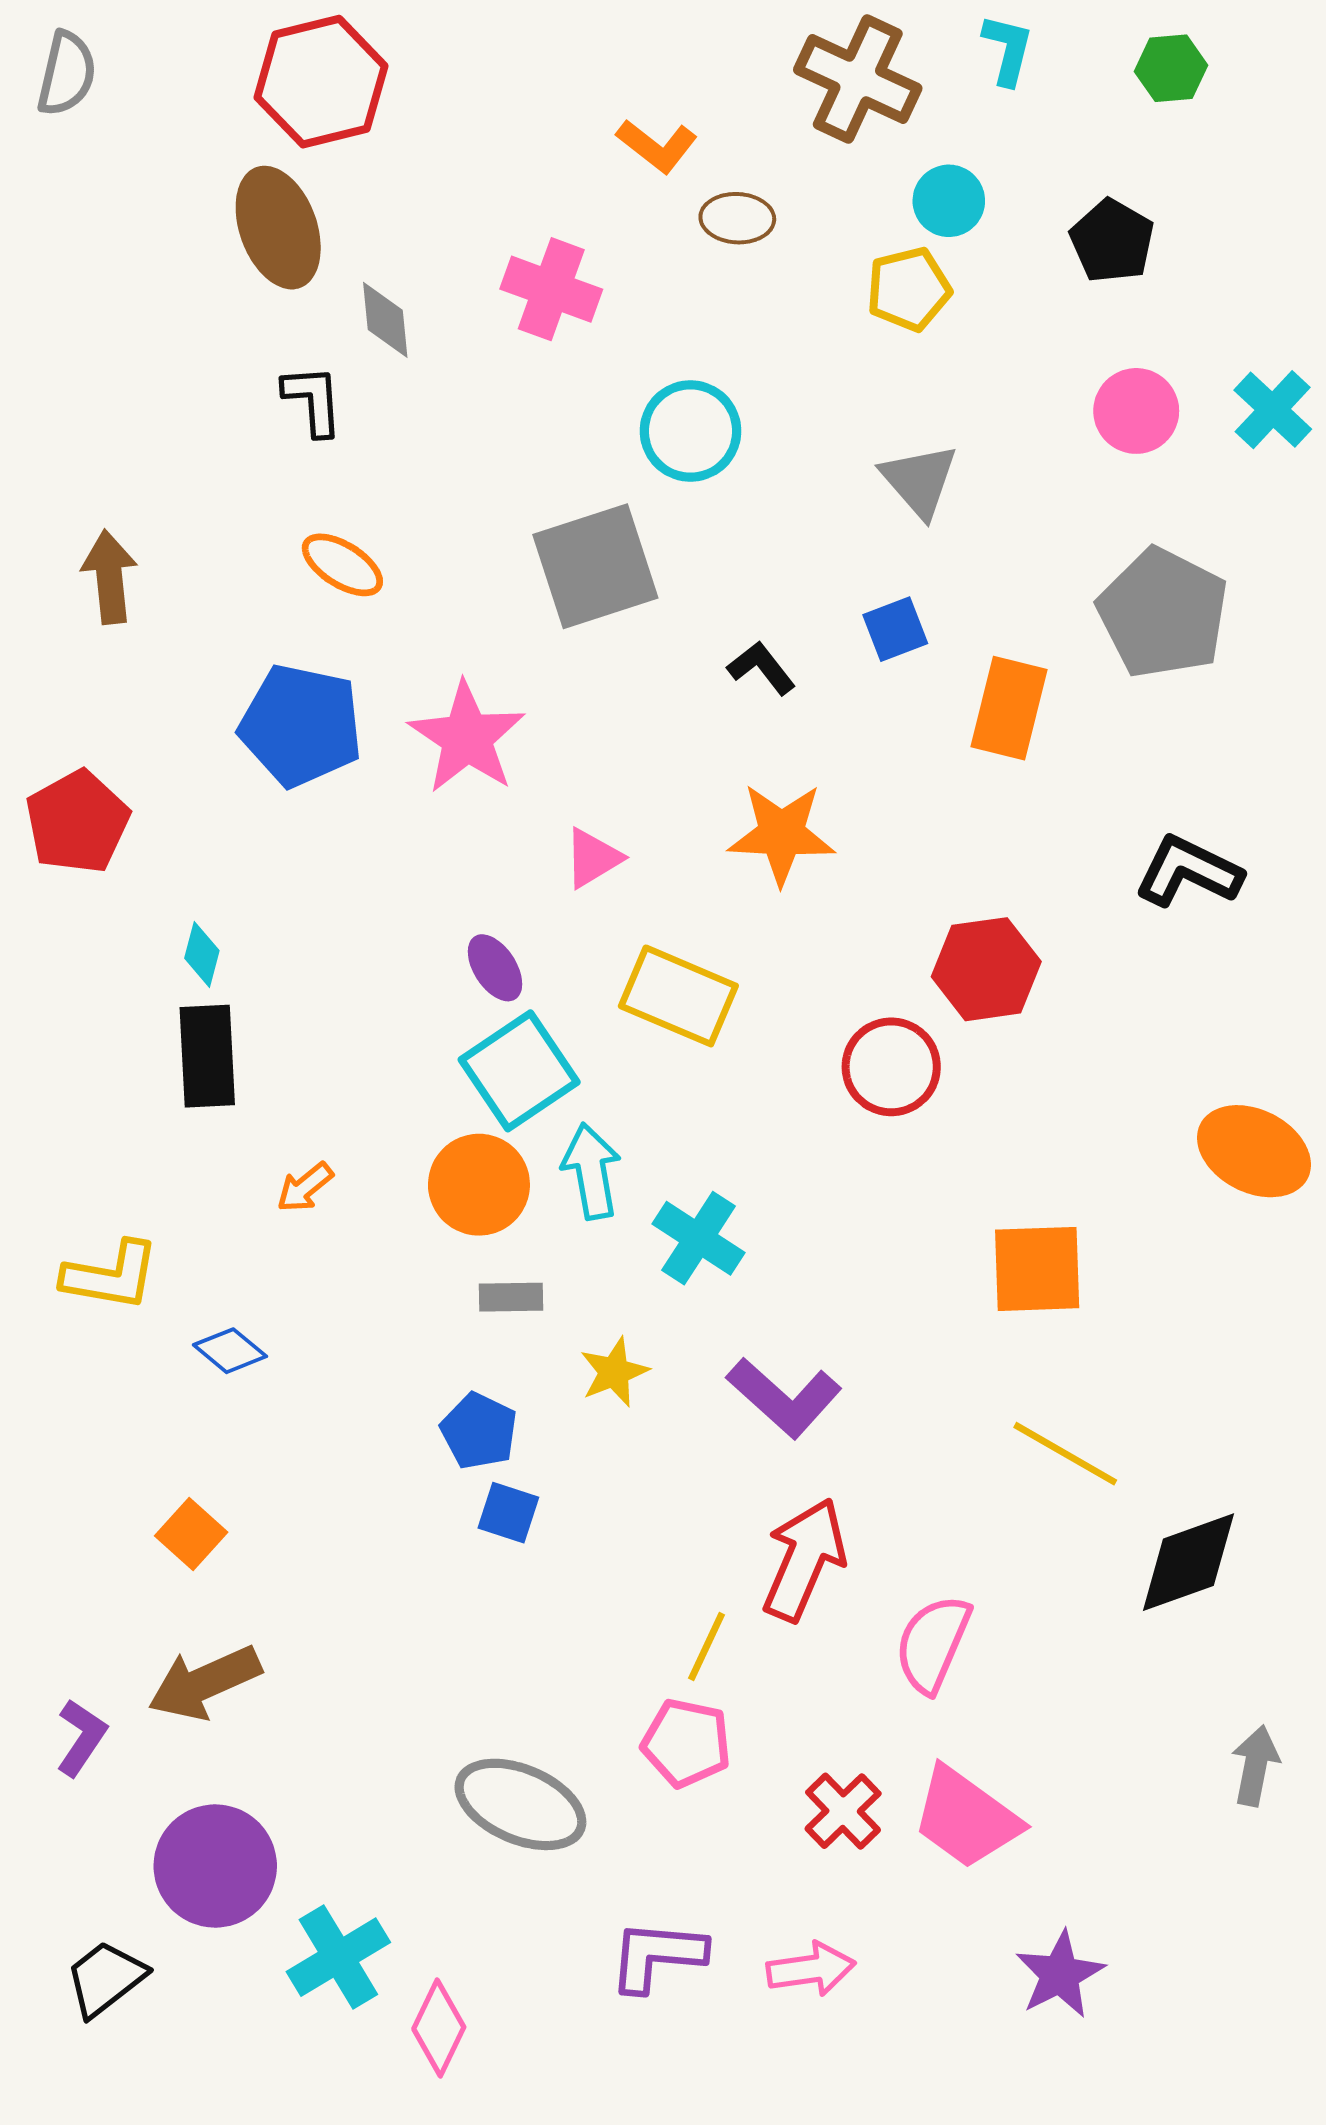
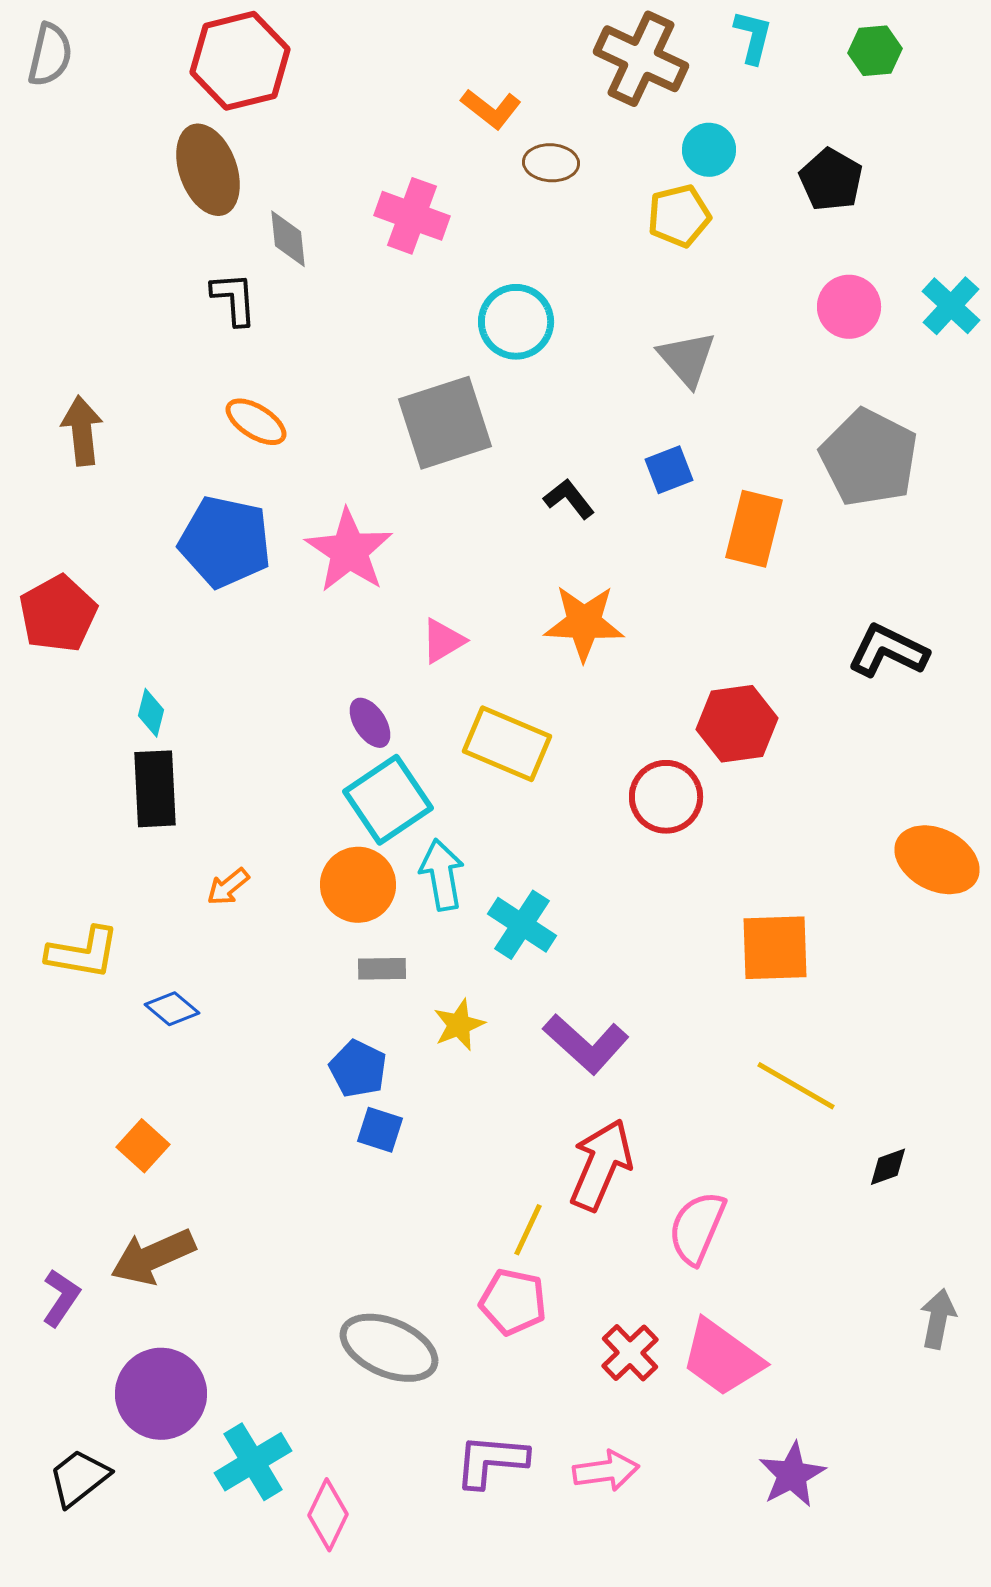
black diamond: (1188, 1562) -> (888, 1167), size x0.5

